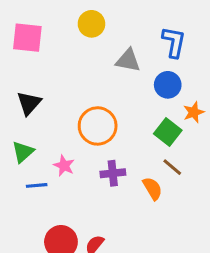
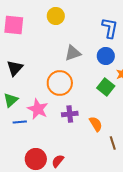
gray triangle: (128, 60) -> (73, 53), moved, turned -30
pink star: (64, 166) -> (38, 109), size x1.5
brown line: (172, 167) -> (113, 143), moved, turned 32

